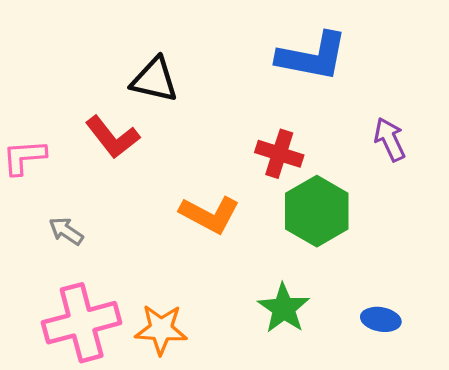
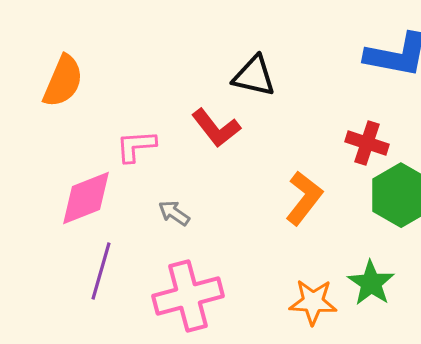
orange L-shape: (210, 214) -> (304, 198), turned -80
orange star: (161, 329) -> (313, 302), moved

